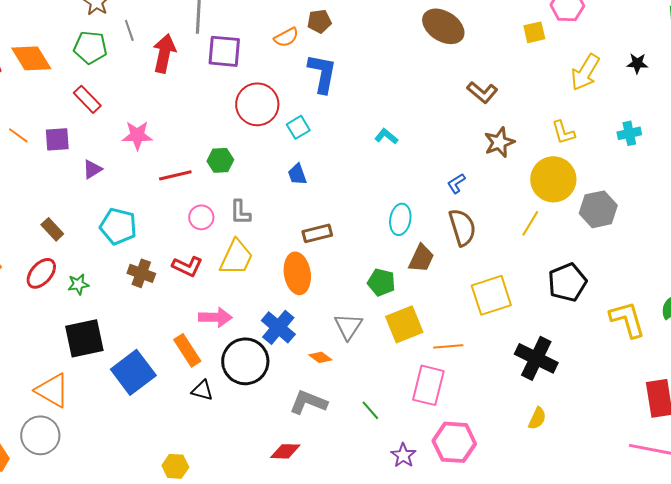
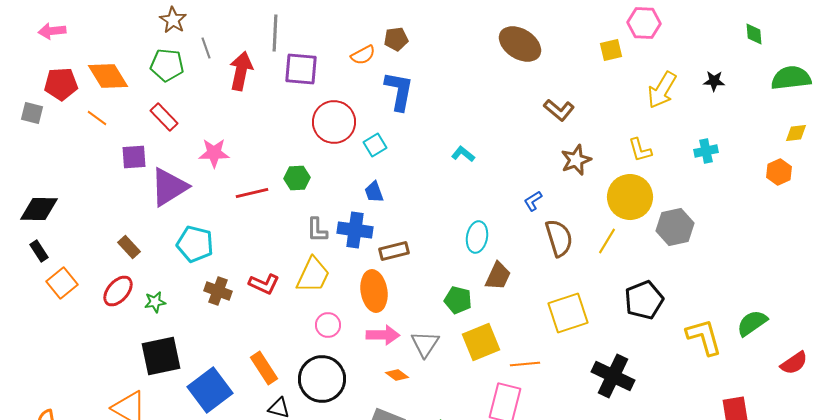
orange line: (18, 135) -> (97, 118), moved
purple triangle: (92, 169) -> (169, 187), size x2.0
pink circle: (201, 217) -> (328, 325), moved
brown semicircle: (462, 227) -> (559, 238), moved
pink arrow: (215, 317) -> (383, 335), moved
blue cross: (278, 327) -> (355, 230), moved, turned -32

